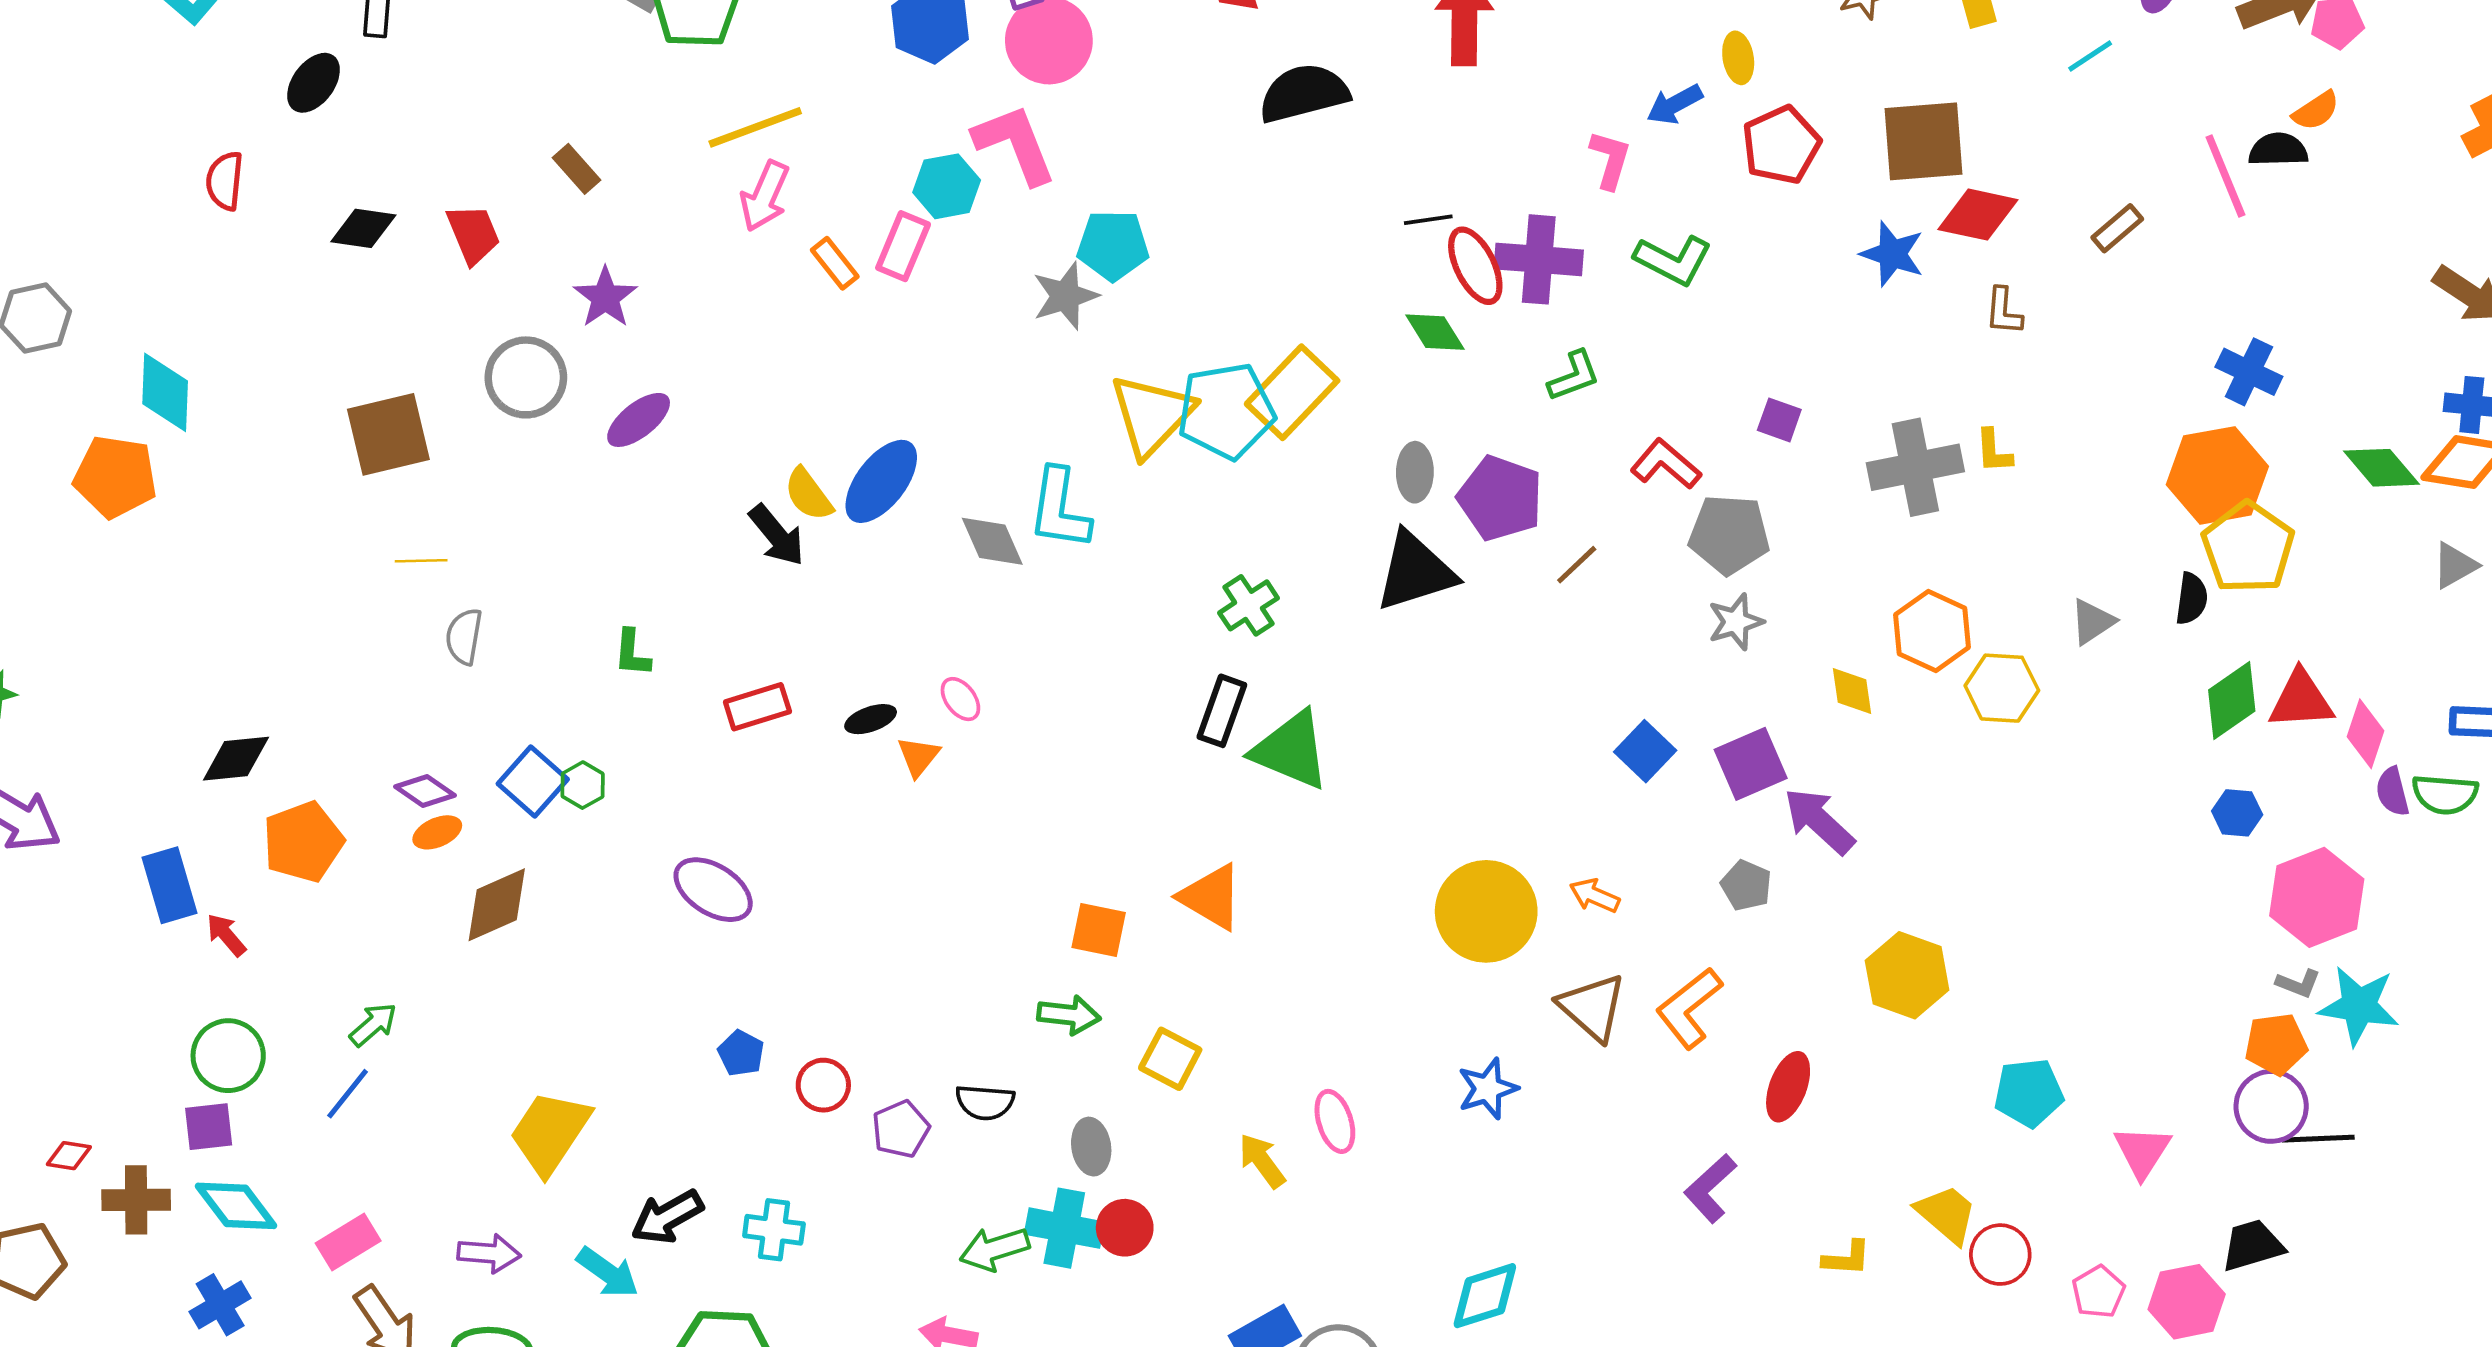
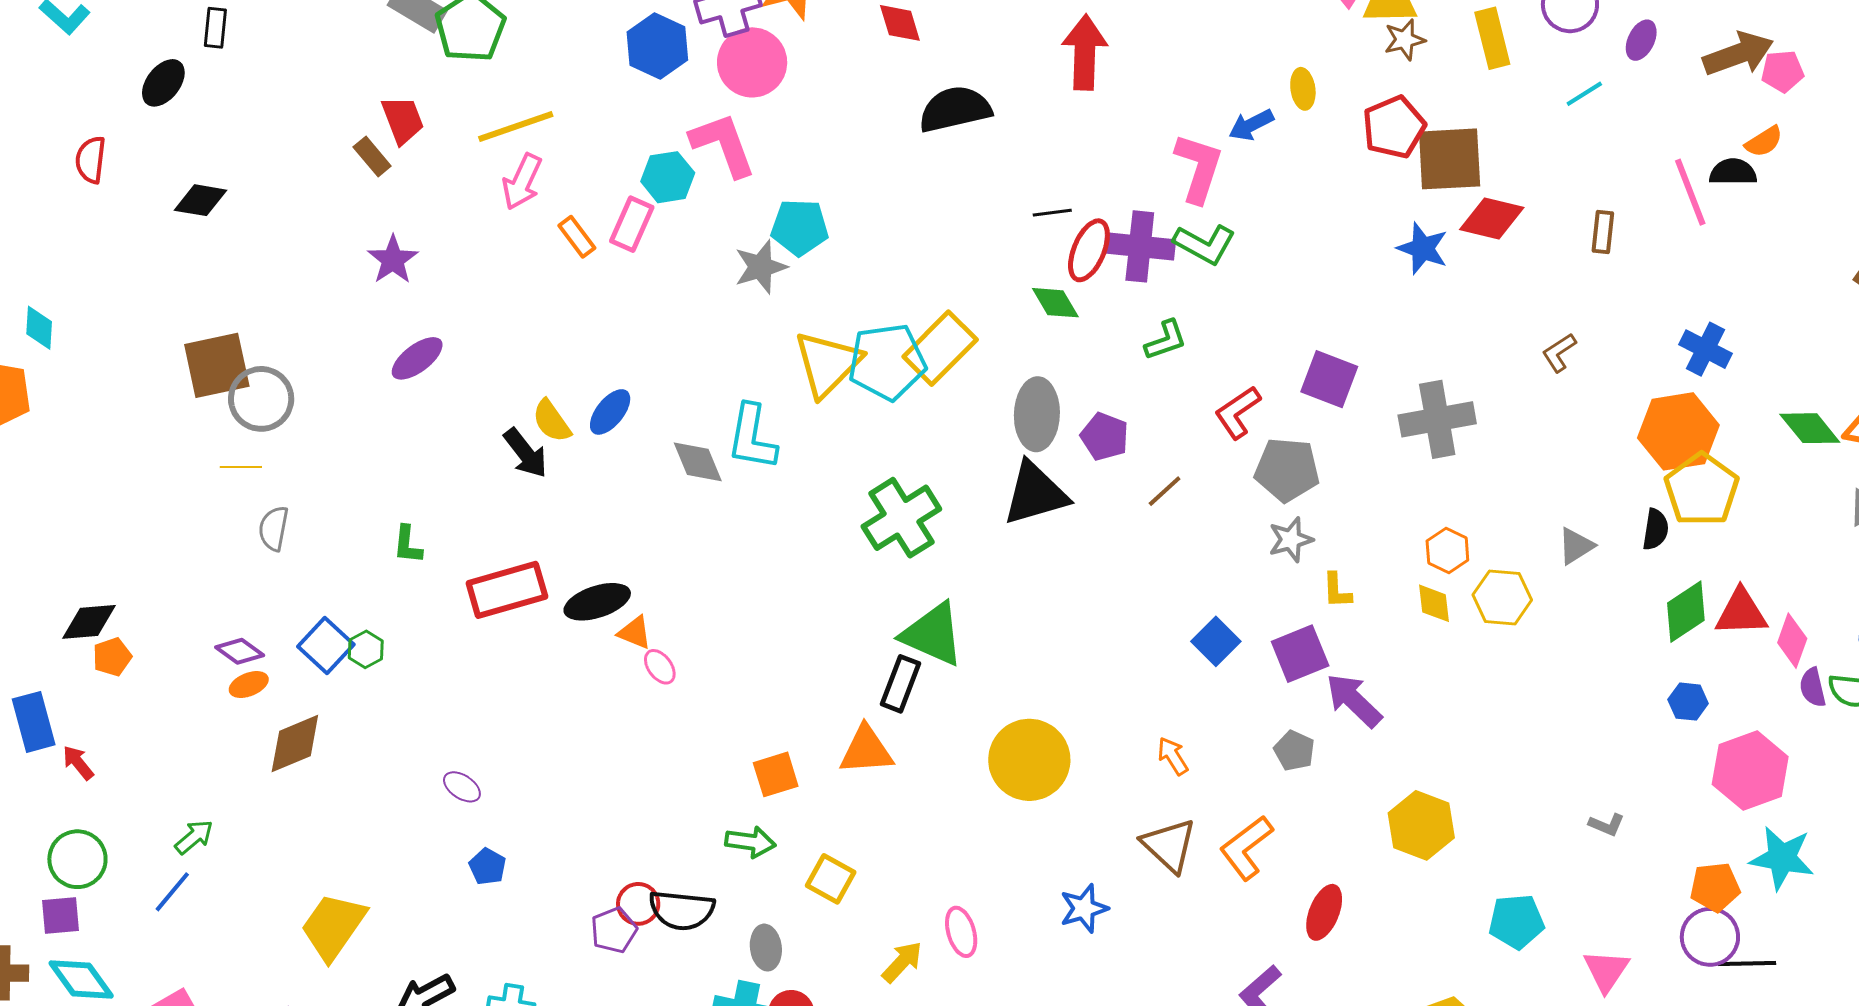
red pentagon: (1781, 145) -> (1394, 127), moved
pink L-shape: (1610, 160) -> (1199, 168), size x1.5
brown rectangle: (2117, 228) -> (1603, 232), turned -45
red trapezoid: (473, 234) -> (403, 120), moved
green L-shape: (1673, 260) -> (1205, 244), moved
red ellipse: (1475, 266) -> (1089, 250), turned 48
brown L-shape: (2004, 311) -> (1559, 353), moved, turned 51
gray circle: (526, 377) -> (261, 399), moved
cyan diamond: (165, 392) -> (39, 328), size x0.7
purple square: (1779, 420) -> (1329, 379), size x1.6
yellow L-shape: (1994, 451) -> (1337, 591), moved
red L-shape: (1666, 464) -> (1238, 412), turned -76
gray ellipse: (1415, 472) -> (1037, 414), size x1.5
blue ellipse: (881, 481) -> (610, 412), size x0.7
purple pentagon: (1500, 498) -> (1105, 437), size x0.7
green cross: (1249, 605) -> (901, 518), size x1.6
orange hexagon: (1932, 631) -> (1447, 551), size x0.7
yellow diamond: (1852, 691) -> (1434, 603), moved
pink ellipse: (960, 699) -> (660, 667), moved
red rectangle: (757, 707) -> (507, 590), size x1.5
black rectangle: (1222, 711) -> (901, 684), moved
black ellipse: (871, 719) -> (597, 602), size x1.6
orange triangle: (918, 756) -> (635, 633), turned -48
orange pentagon: (303, 842) -> (112, 657), moved, size x0.6
purple ellipse: (713, 890) -> (462, 787), moved, size x0.6
orange arrow: (1594, 896) -> (1173, 756), turned 33
orange triangle: (1211, 897) -> (866, 750), turned -36
yellow circle: (1486, 911) -> (1029, 760), moved
orange square: (1099, 930) -> (776, 774), turned -30
gray L-shape: (2298, 983) -> (1607, 825), moved
red circle: (823, 1085) -> (638, 904), moved
black semicircle: (985, 1102) -> (682, 910), size x1.4
yellow arrow: (1262, 1161) -> (902, 962), turned 78

